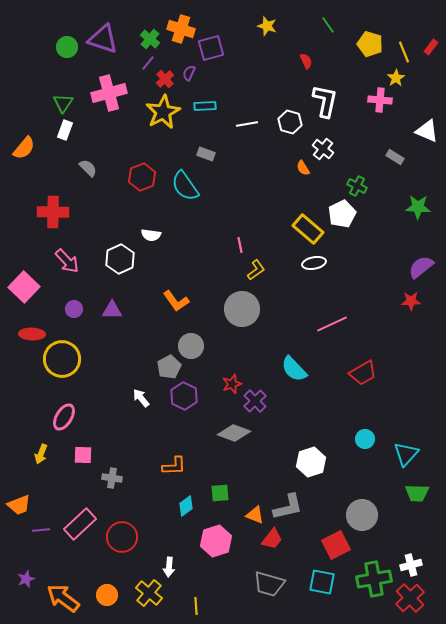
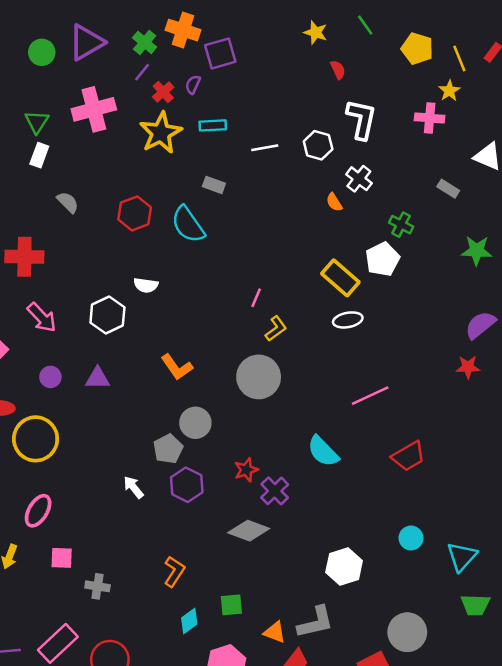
yellow star: (267, 26) -> (316, 33), moved
purple triangle: (103, 39) -> (86, 42), turned -48
pink line: (240, 245) -> (256, 298), turned 35
orange L-shape: (174, 466) -> (174, 571), turned -55

